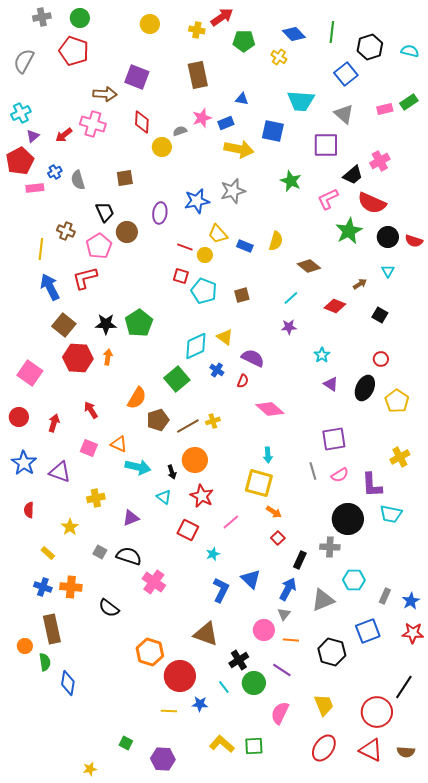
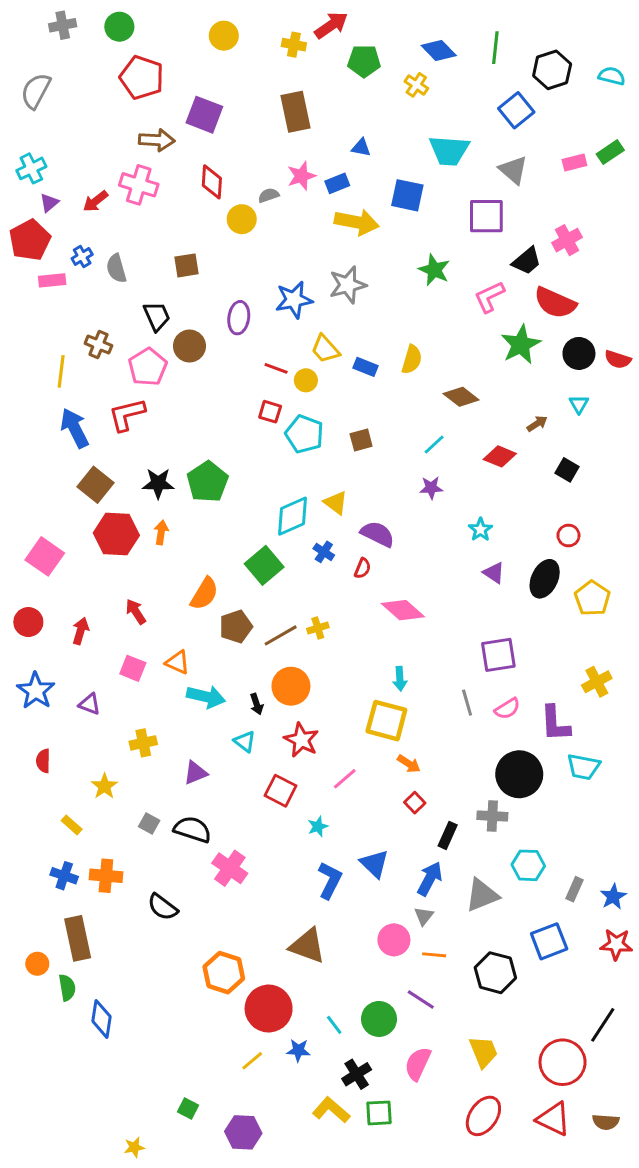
red pentagon: (74, 51) -> (142, 77), moved
purple triangle: (60, 472) -> (90, 704), size x0.7
black cross: (239, 660) -> (357, 1074), moved
yellow line: (169, 711) -> (252, 1061), turned -42

